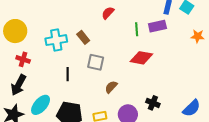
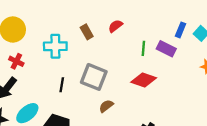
purple rectangle: (157, 26) -> (166, 49), turned 30
brown rectangle: (83, 37) -> (87, 32), moved
gray square: (96, 62) -> (94, 77), size x1.4

